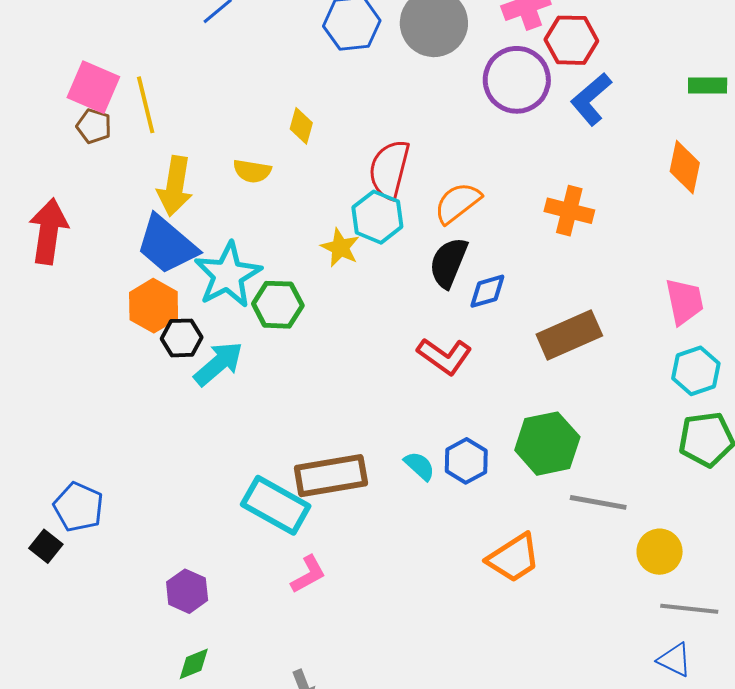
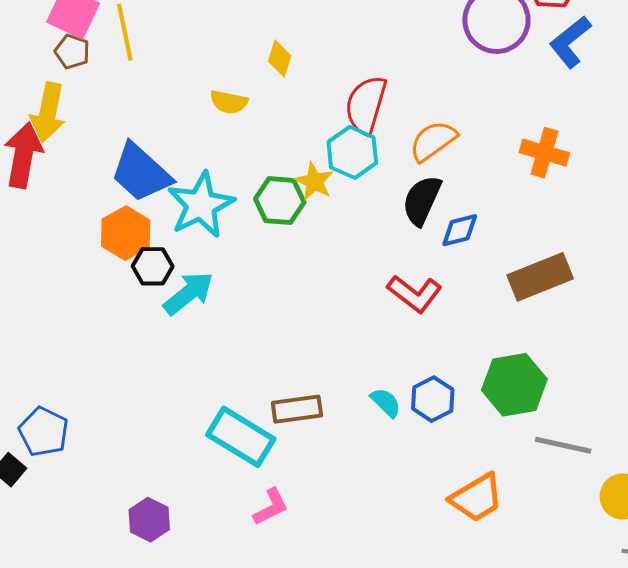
yellow arrow: (175, 186) -> (48, 112), moved
green hexagon: (278, 305) -> (280, 201), moved
brown rectangle: (331, 476) -> (297, 409), size x0.7

